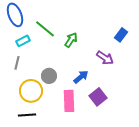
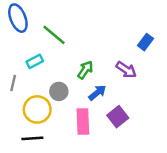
green arrow: (71, 40) -> (85, 70), moved
cyan rectangle: (23, 41) -> (35, 61), moved
gray line: (17, 63) -> (13, 83), moved

